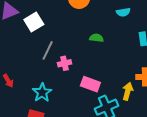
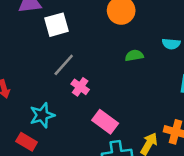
green semicircle: (96, 38) -> (134, 55), moved, turned -32
pink cross: (64, 63) -> (80, 87), turned 32

